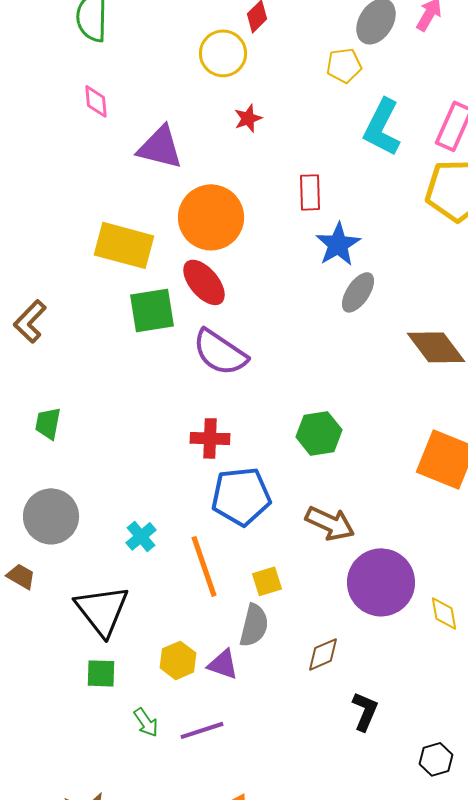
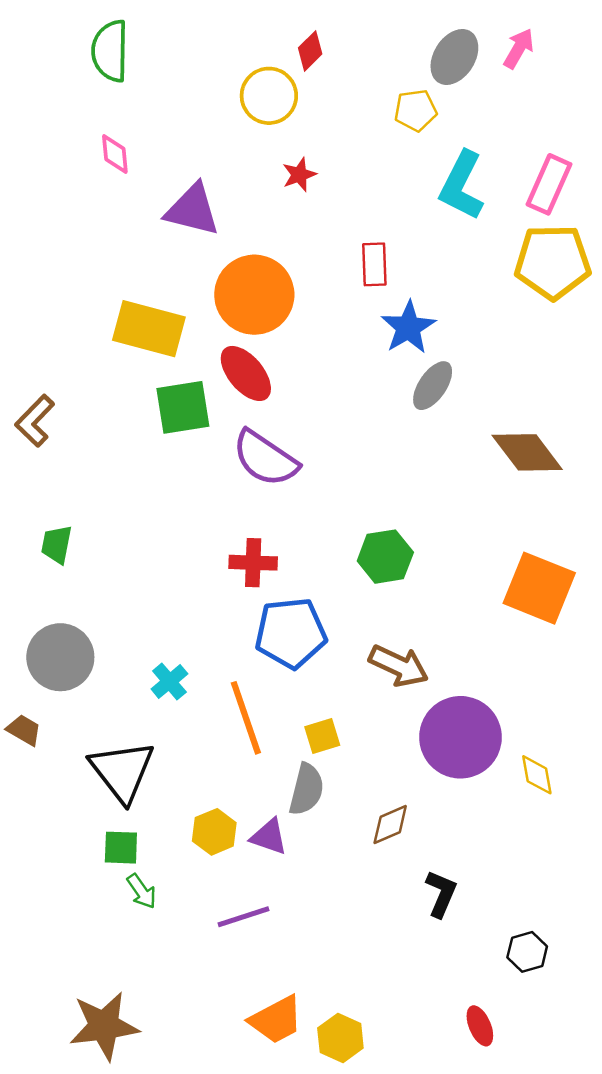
green arrow: (146, 722) -> (142, 891), moved

